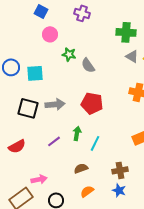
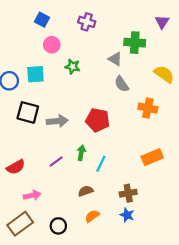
gray triangle: (132, 56) -> (115, 59), moved
gray semicircle: (88, 65) -> (122, 84), moved
cyan square: (35, 73) -> (35, 74), moved
black square: (28, 108) -> (28, 112), moved
pink arrow: (39, 179) -> (32, 195), moved

